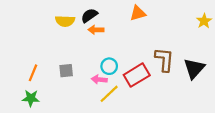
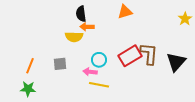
black semicircle: (89, 15) -> (81, 14), turned -63
yellow semicircle: (65, 21) -> (74, 37), moved
red rectangle: (137, 75) -> (130, 56), moved
yellow line: (109, 94) -> (99, 85), turned 54

